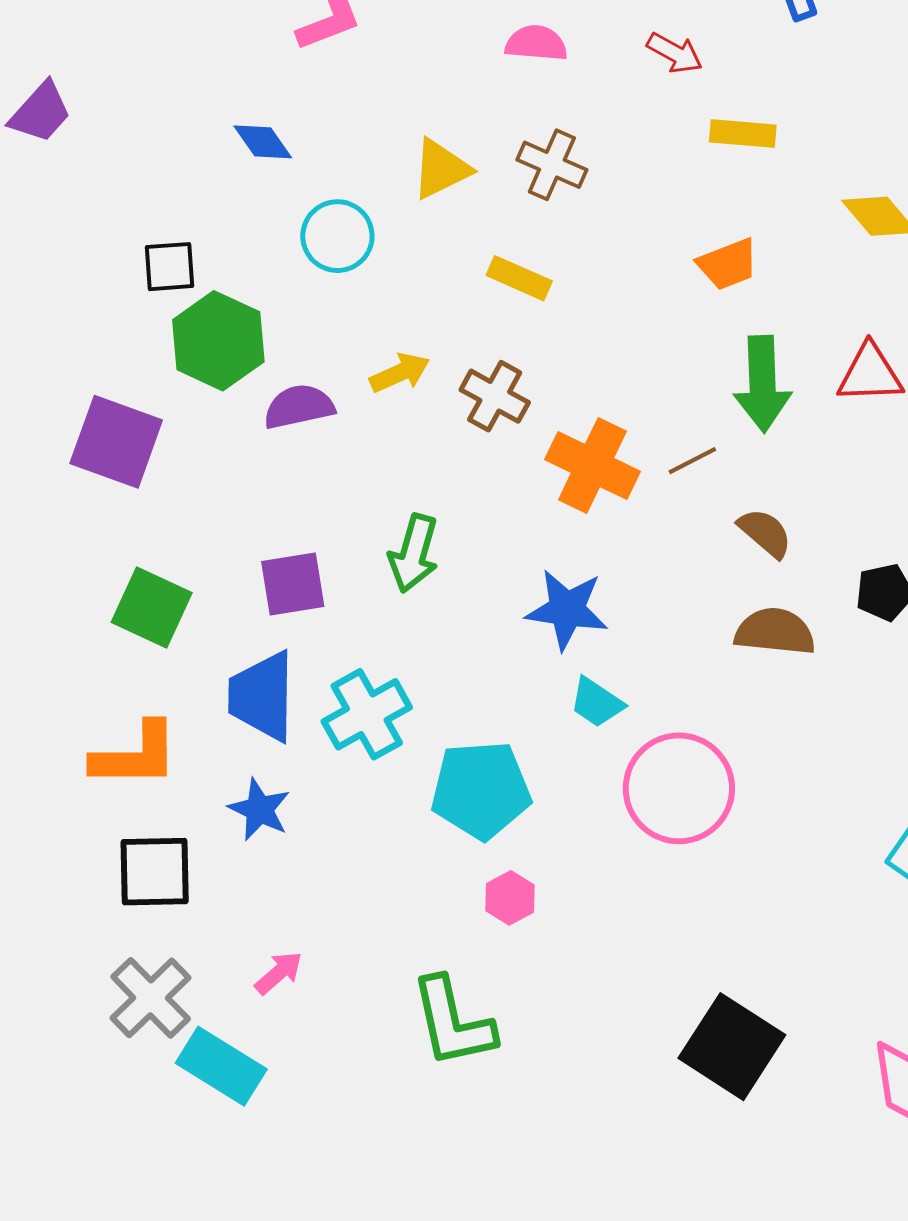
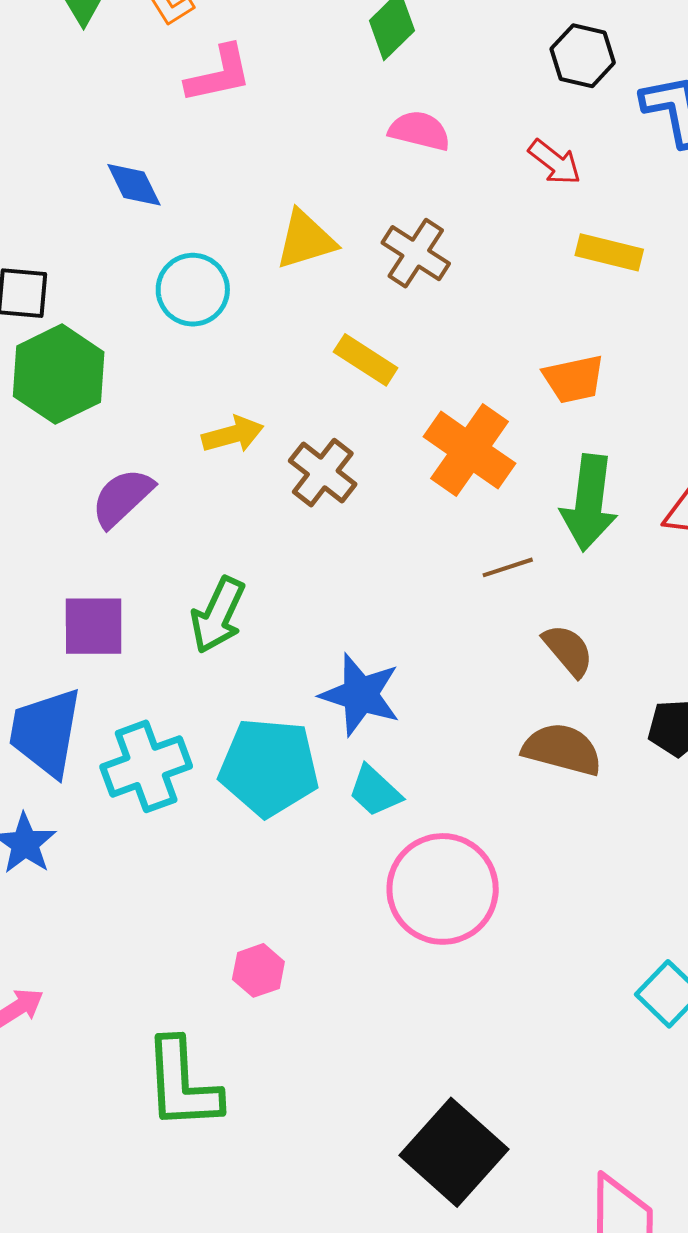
purple semicircle: (299, 407) -> (122, 498), moved, turned -40
orange cross: (592, 465) -> (470, 450), moved
cyan pentagon: (481, 790) -> (269, 767), moved

